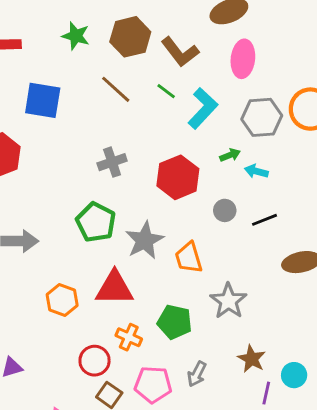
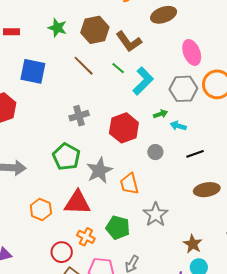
pink ellipse: (243, 59) -> (192, 52), moved, turned -30
black line: (265, 220) -> (195, 154), moved
brown star: (252, 359) -> (193, 244), moved

